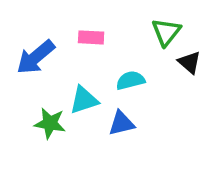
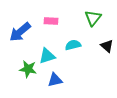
black triangle: (189, 62) -> (107, 46), moved
blue triangle: (121, 123) -> (55, 80), moved

